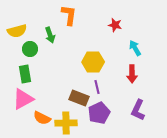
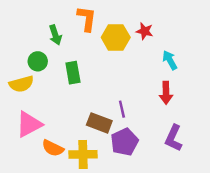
yellow semicircle: (17, 31) -> (21, 84), moved
green arrow: (50, 35) -> (55, 35), moved
yellow hexagon: (93, 62) -> (116, 37), moved
green rectangle: (25, 74) -> (73, 73), moved

